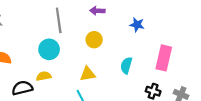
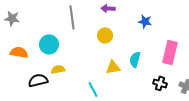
cyan circle: (49, 49) -> (49, 44), moved
yellow triangle: (88, 74) -> (113, 67), moved

